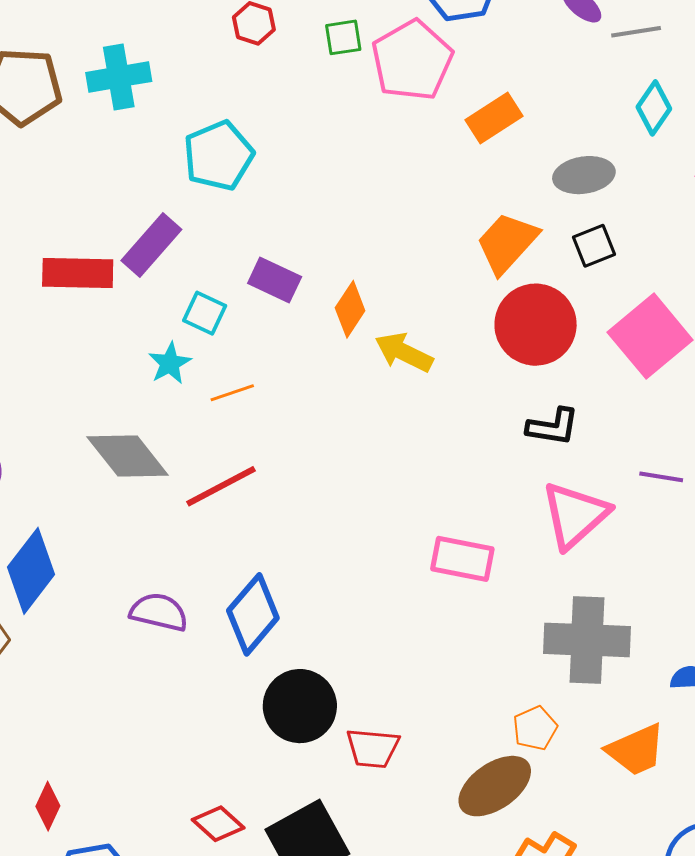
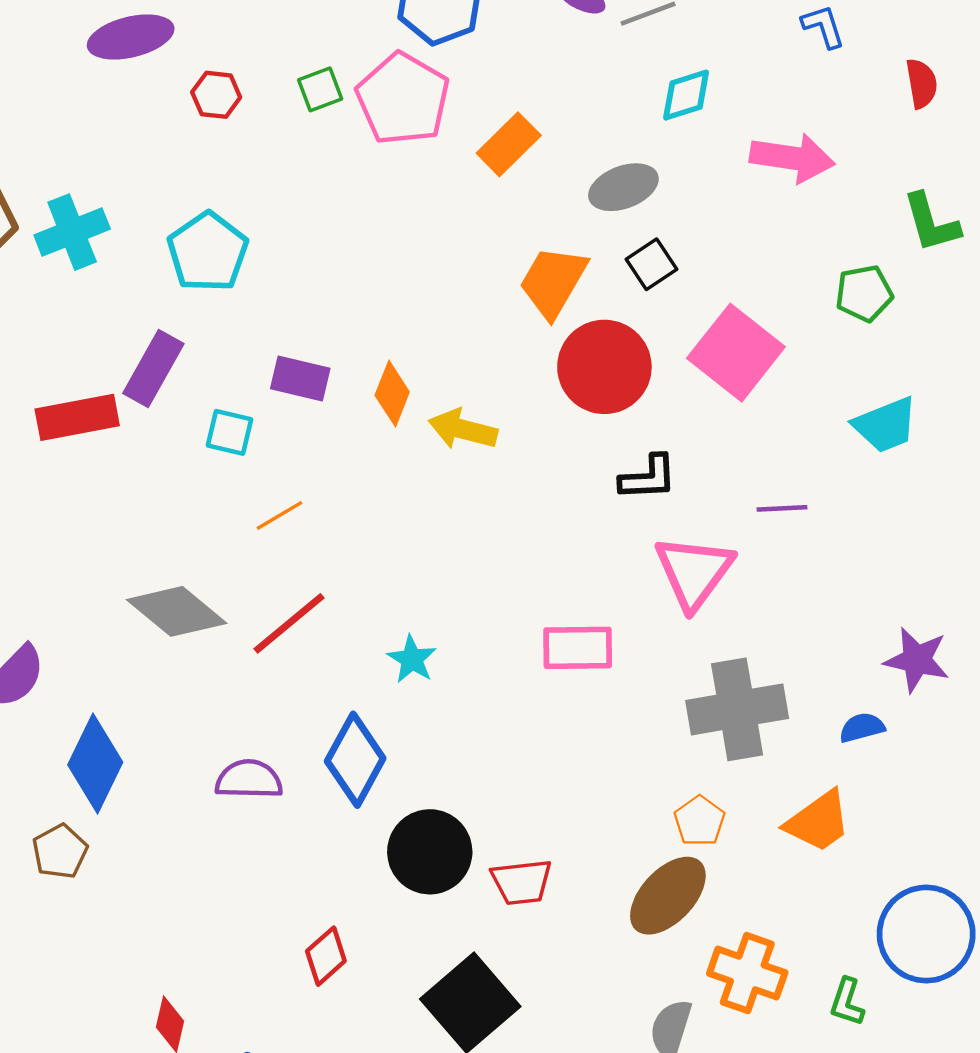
cyan cross: (119, 77) -> (72, 232), moved
cyan diamond: (654, 108) -> (686, 95), turned 50
cyan star: (170, 363) -> (412, 659), moved
red diamond: (218, 824) -> (326, 956), moved, turned -72

